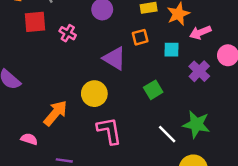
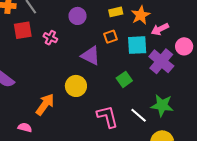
cyan square: (171, 50) -> (137, 45), size x1.5
purple cross: (199, 71) -> (161, 61), size x1.4
pink L-shape: (109, 131) -> (107, 117), moved

